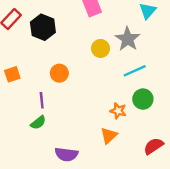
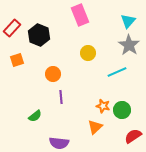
gray star: (128, 39) -> (129, 45), moved
orange square: (12, 74) -> (17, 60), moved
green circle: (143, 99) -> (122, 110), moved
purple line: (42, 100) -> (61, 97), moved

